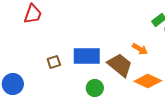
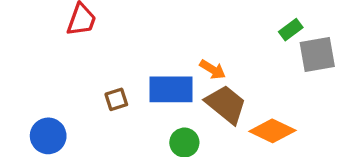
orange arrow: (140, 49) -> (213, 69), moved

